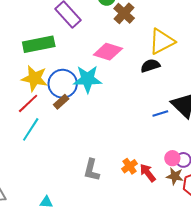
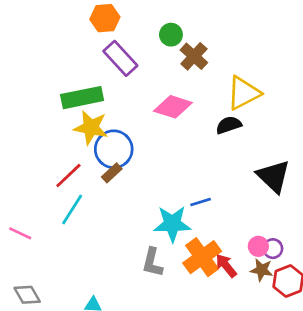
yellow star: (35, 78) -> (91, 128), moved
cyan star: (88, 79) -> (172, 224), moved
blue line: (160, 113) -> (201, 202), moved
orange cross: (130, 166) -> (202, 257), size x1.8

